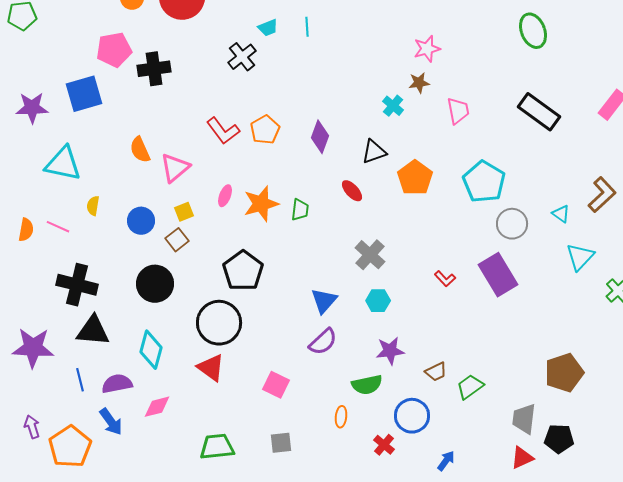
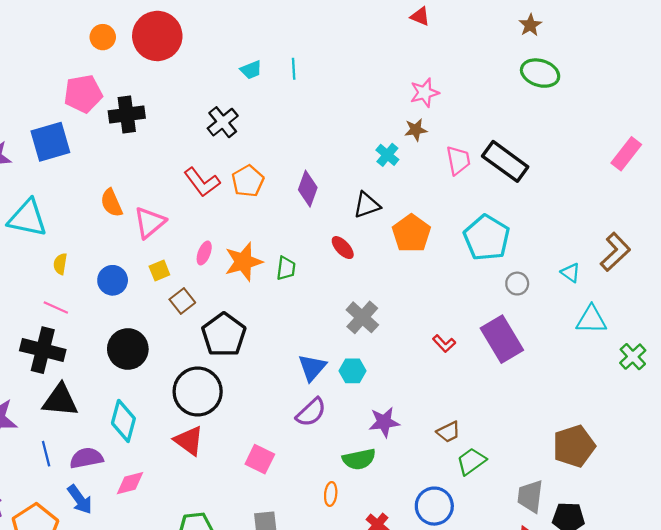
green ellipse: (533, 31) -> (540, 73), turned -52
black cross: (242, 57) -> (223, 122), moved
black rectangle: (539, 112) -> (505, 161), moved
gray circle: (512, 224) -> (517, 284), size x0.7
pink line: (58, 227) -> (56, 308), moved
brown square: (177, 240) -> (182, 301), moved
cyan triangle: (580, 257) -> (591, 320), turned 48
cyan hexagon: (378, 301) -> (352, 371), moved
brown trapezoid: (436, 372) -> (448, 432), moved
blue circle: (412, 416) -> (434, 506), moved

